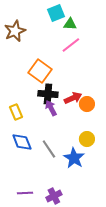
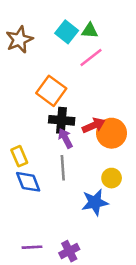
cyan square: (56, 13) -> (67, 32), moved, turned -30
orange circle: (87, 104) -> (112, 133), size x1.5
yellow rectangle: (16, 112) -> (19, 156), moved
gray line: (49, 149) -> (63, 168), moved, turned 30
blue star: (74, 158) -> (95, 202), turned 30

